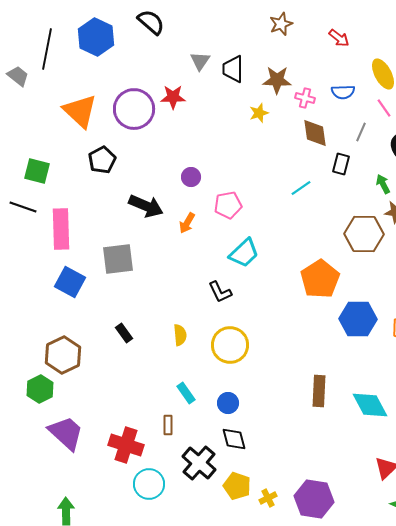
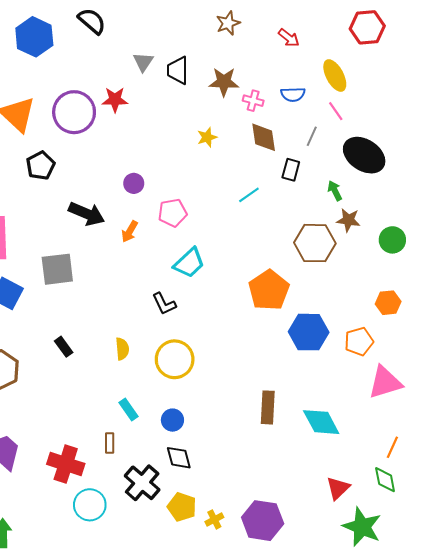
yellow star: (259, 113) -> (207, 137), moved

